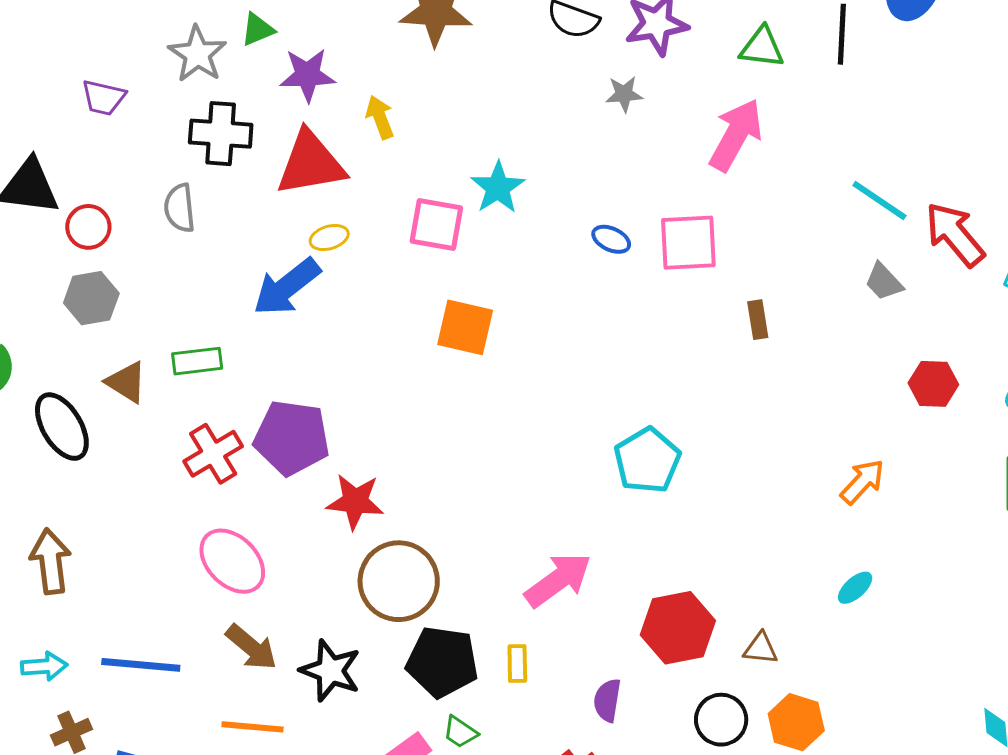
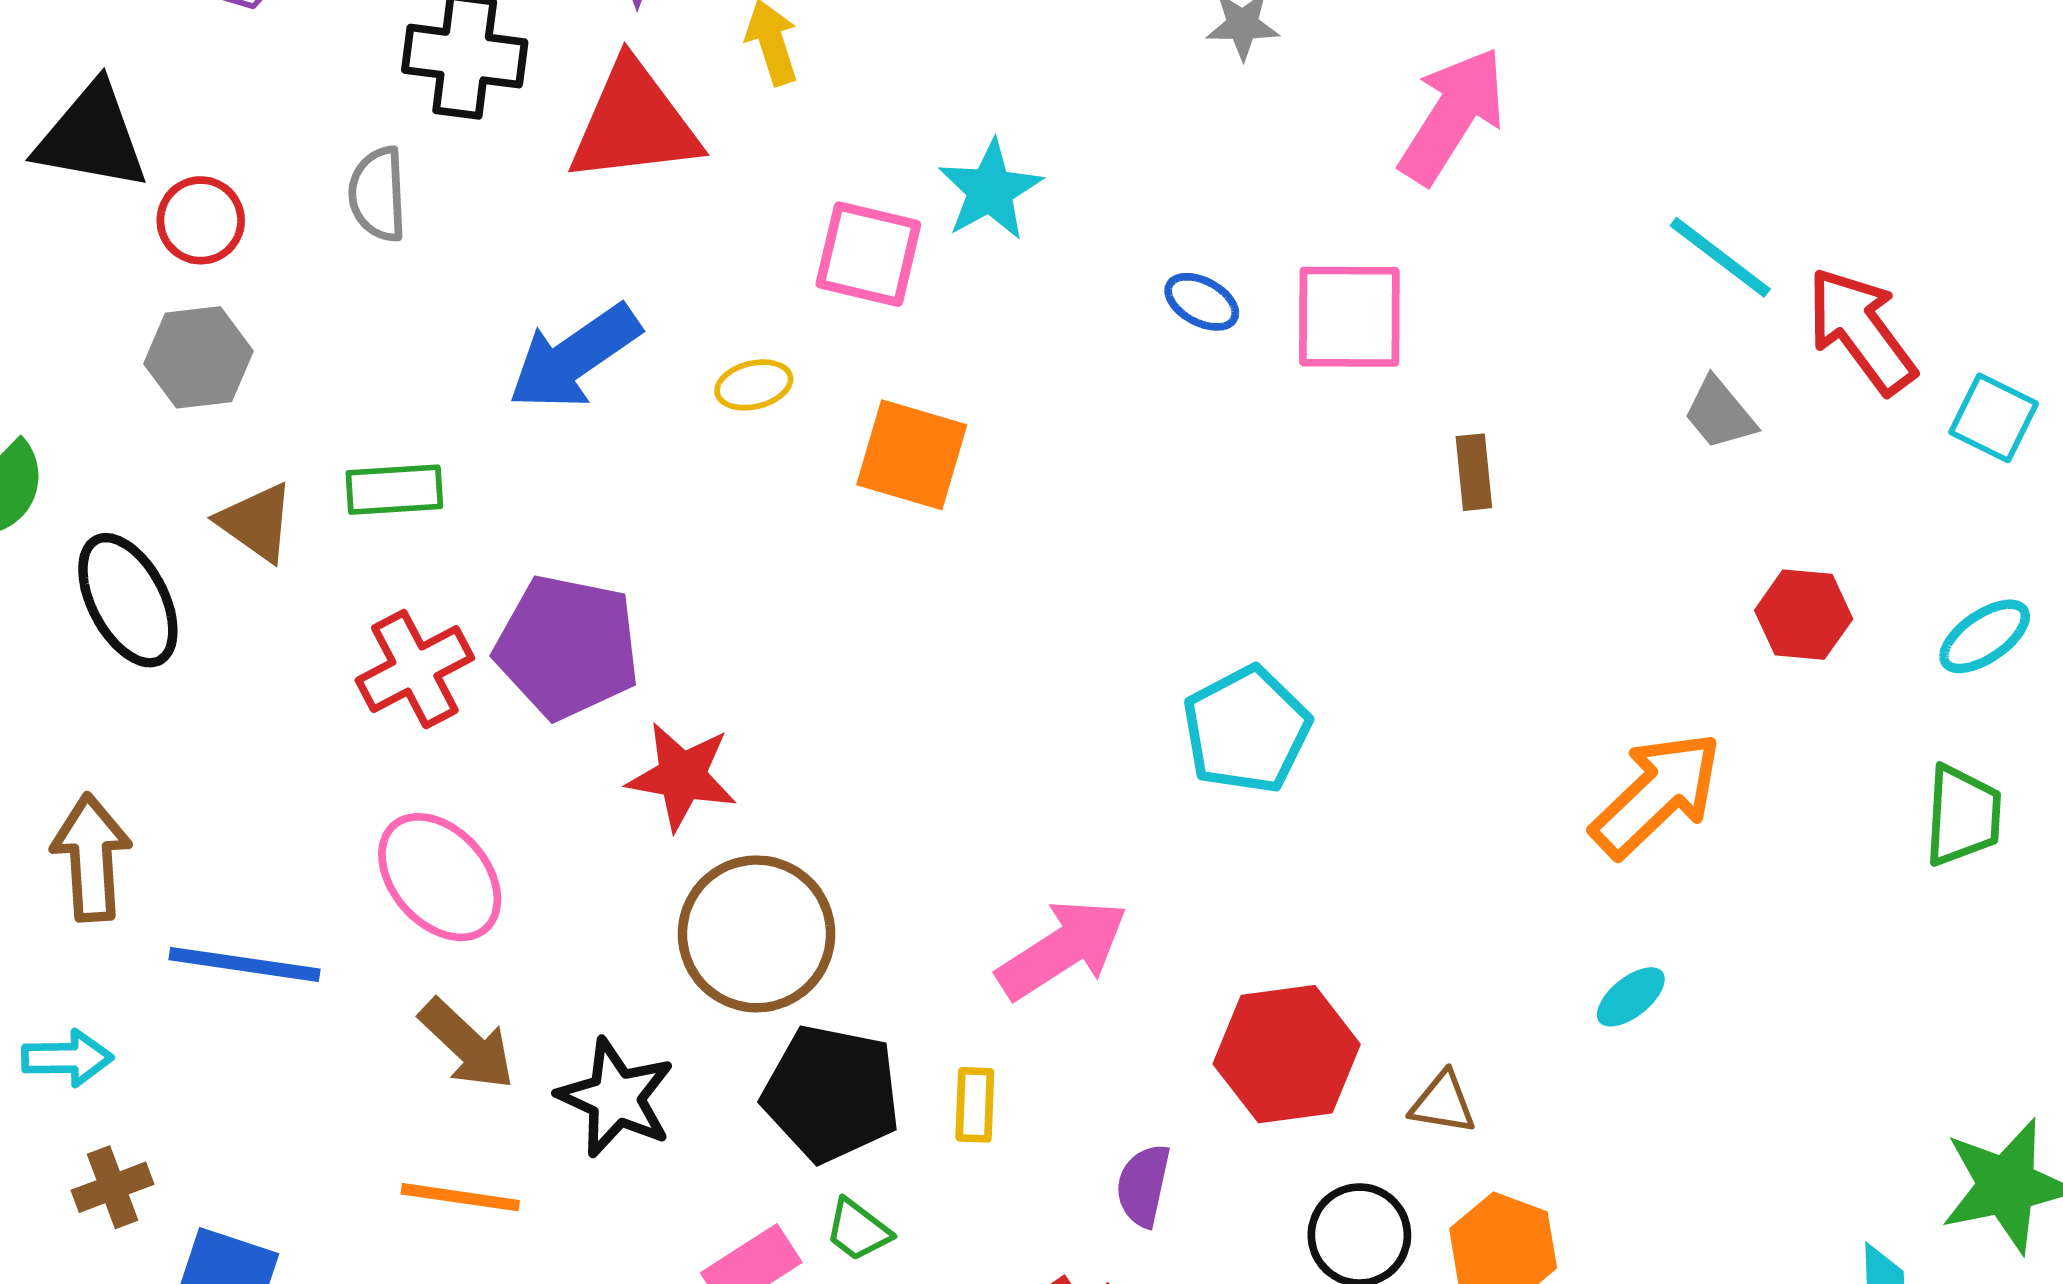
yellow ellipse: (329, 237) -> (754, 385), moved
orange arrow: (862, 482) -> (1657, 794), size x1.5
blue line: (141, 665) -> (245, 964), moved

